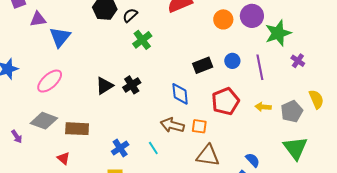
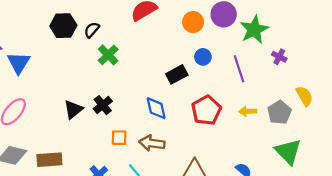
blue circle: (232, 61) -> (203, 57), moved
orange square: (199, 126) -> (119, 138), moved

